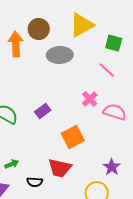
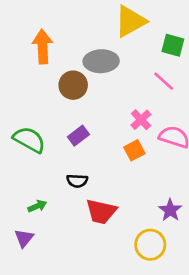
brown circle: (39, 29) -> (73, 85), moved
orange square: (73, 137) -> (134, 150), moved, size x0.7
black semicircle: (35, 182) -> (77, 181), moved

